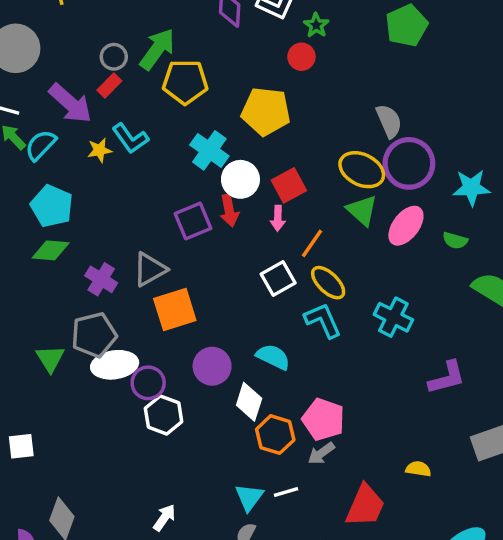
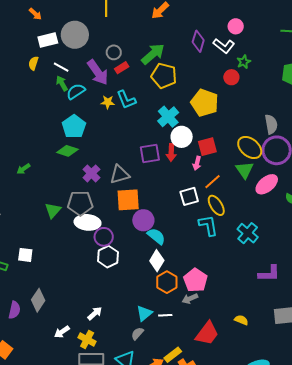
gray circle: (114, 57) -> (114, 52), moved
cyan semicircle: (273, 357) -> (156, 236), moved
purple circle: (212, 366) -> (143, 220), moved

